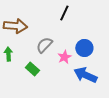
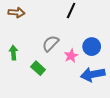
brown arrow: (15, 26) -> (16, 13), moved, size x0.7
blue arrow: (85, 75) -> (93, 74), turned -35

